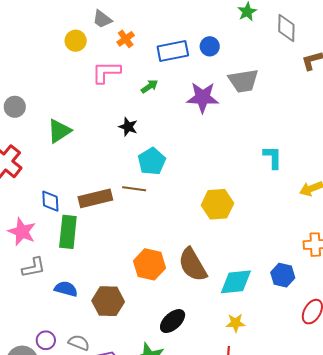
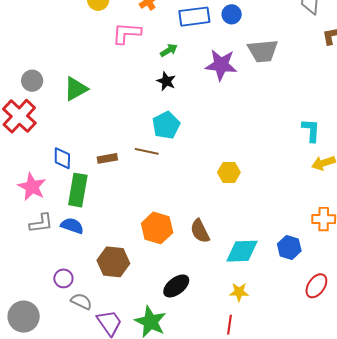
gray circle: (15, 107) -> (32, 81), moved
black star: (128, 127) -> (166, 81), moved
cyan L-shape: (273, 157) -> (311, 130), moved
brown rectangle: (95, 198) -> (107, 158), size x0.6
yellow hexagon: (217, 204) -> (229, 172), size x0.7
brown semicircle: (193, 265) -> (200, 231), size x0.7
blue semicircle: (66, 289) -> (72, 226), moved
purple circle: (46, 340) -> (63, 278), moved

